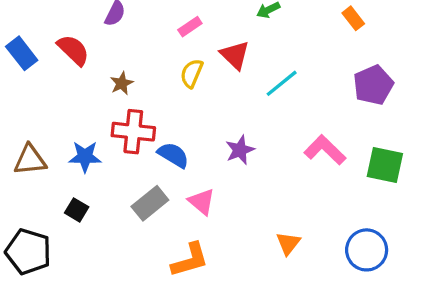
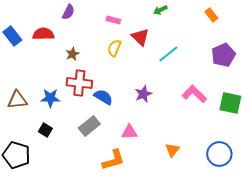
pink rectangle: (190, 27) -> (113, 20), turned 48
red semicircle: (73, 50) -> (43, 34), turned -45
pink triangle: (202, 202) -> (129, 132), moved, turned -42

